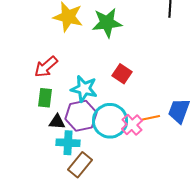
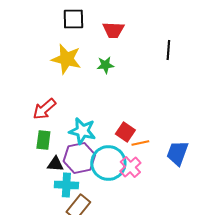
green star: (107, 23) -> (105, 65), size x0.6
red square: (122, 74) -> (125, 132), moved
orange line: (151, 118) -> (140, 143), moved

